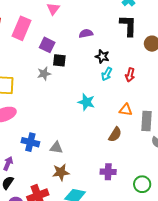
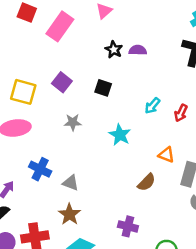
purple square: (47, 45) -> (62, 82), moved
black star: (102, 56) -> (114, 50), moved
black square: (59, 60) -> (103, 88), moved
gray star: (44, 74) -> (73, 122), moved
brown star: (61, 172) -> (69, 214), turned 30

